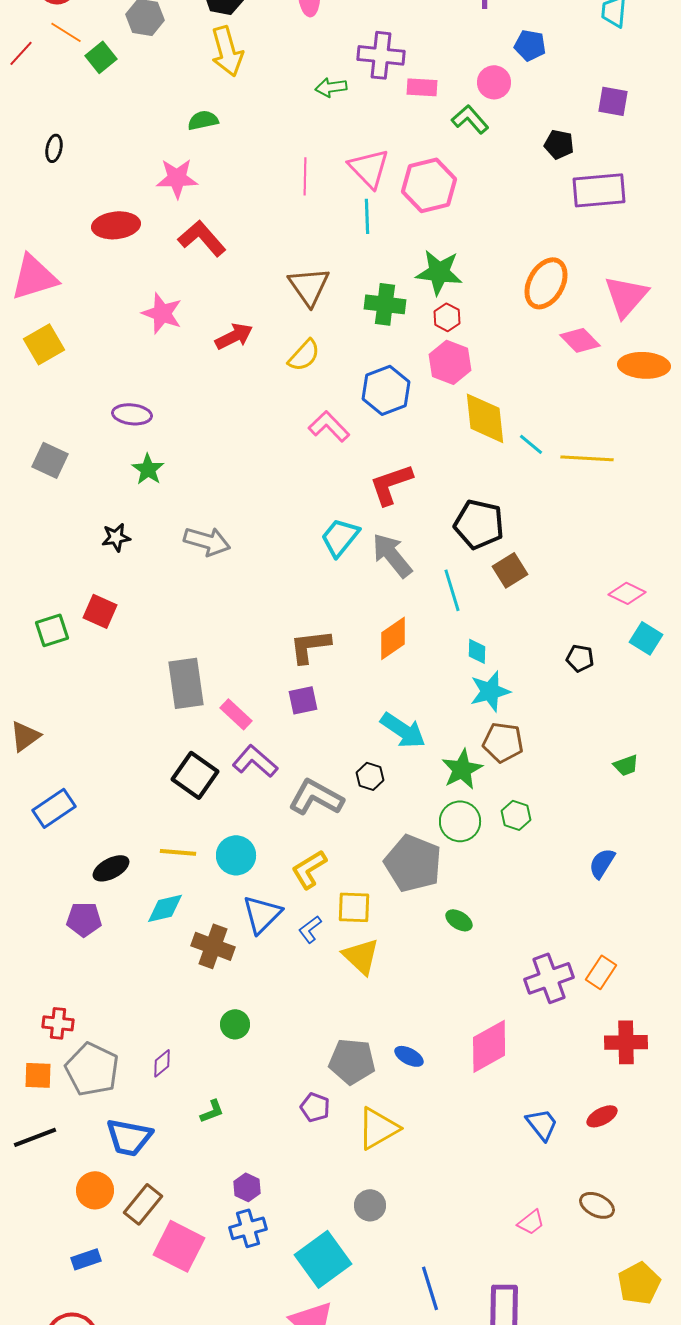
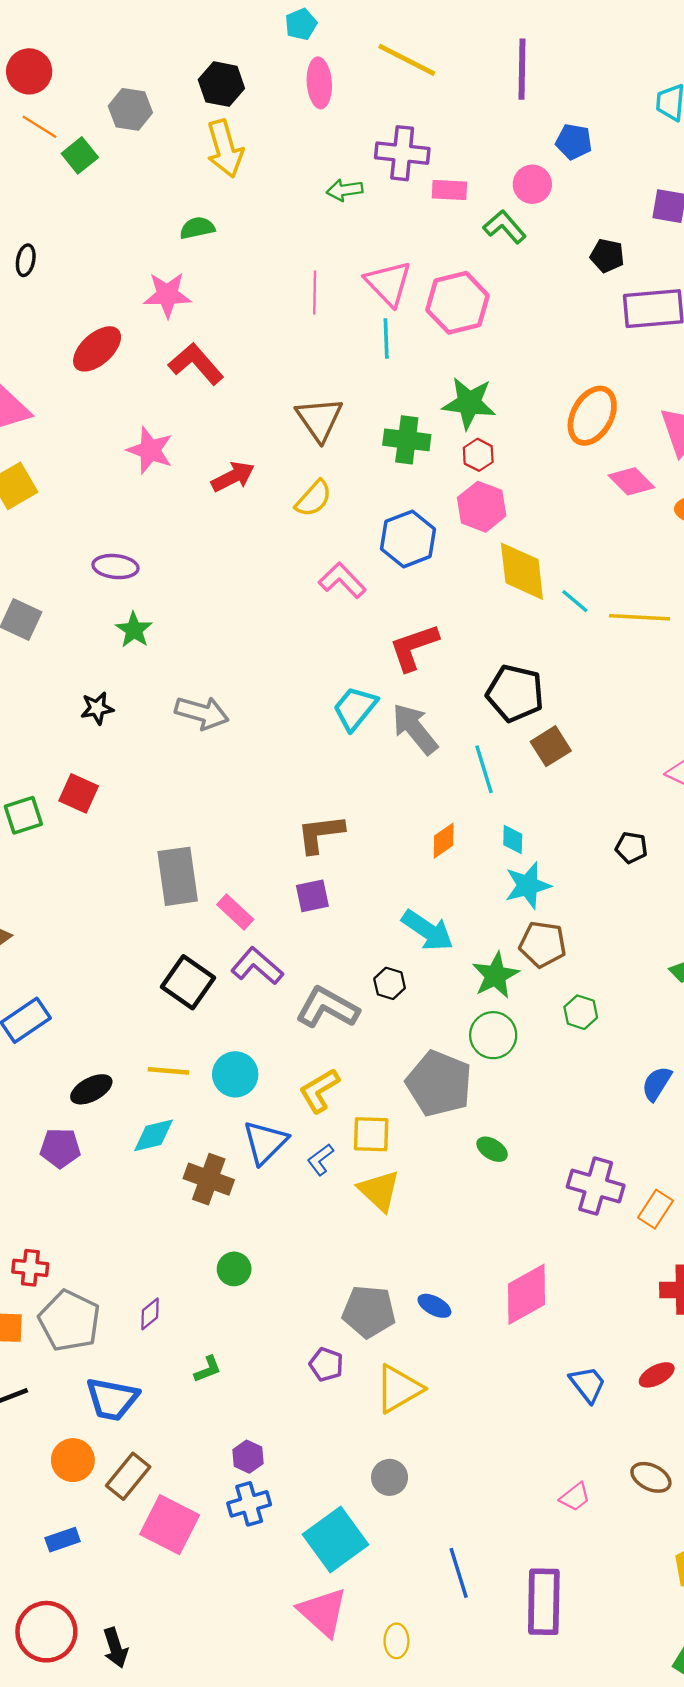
red ellipse: (116, 225) -> (97, 349), turned -36
orange diamond: (393, 638) -> (444, 841), moved, size x0.7
green hexagon: (516, 815) -> (581, 1012), moved
purple cross: (549, 978) -> (596, 1186), moved, turned 36

